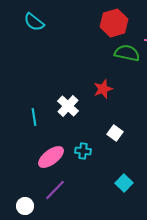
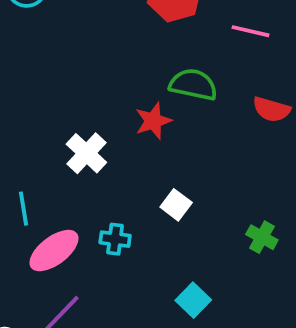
green semicircle: (127, 53) -> (193, 85), moved
cyan line: (34, 117) -> (23, 209), moved

